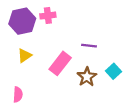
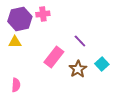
purple line: (89, 46) -> (80, 41), turned 40
yellow triangle: (24, 56) -> (15, 42), moved, turned 32

